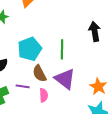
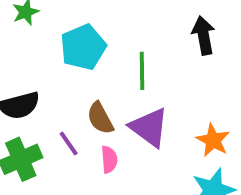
cyan pentagon: (30, 49) -> (83, 47), moved
purple line: (23, 86) -> (69, 143), turned 48

